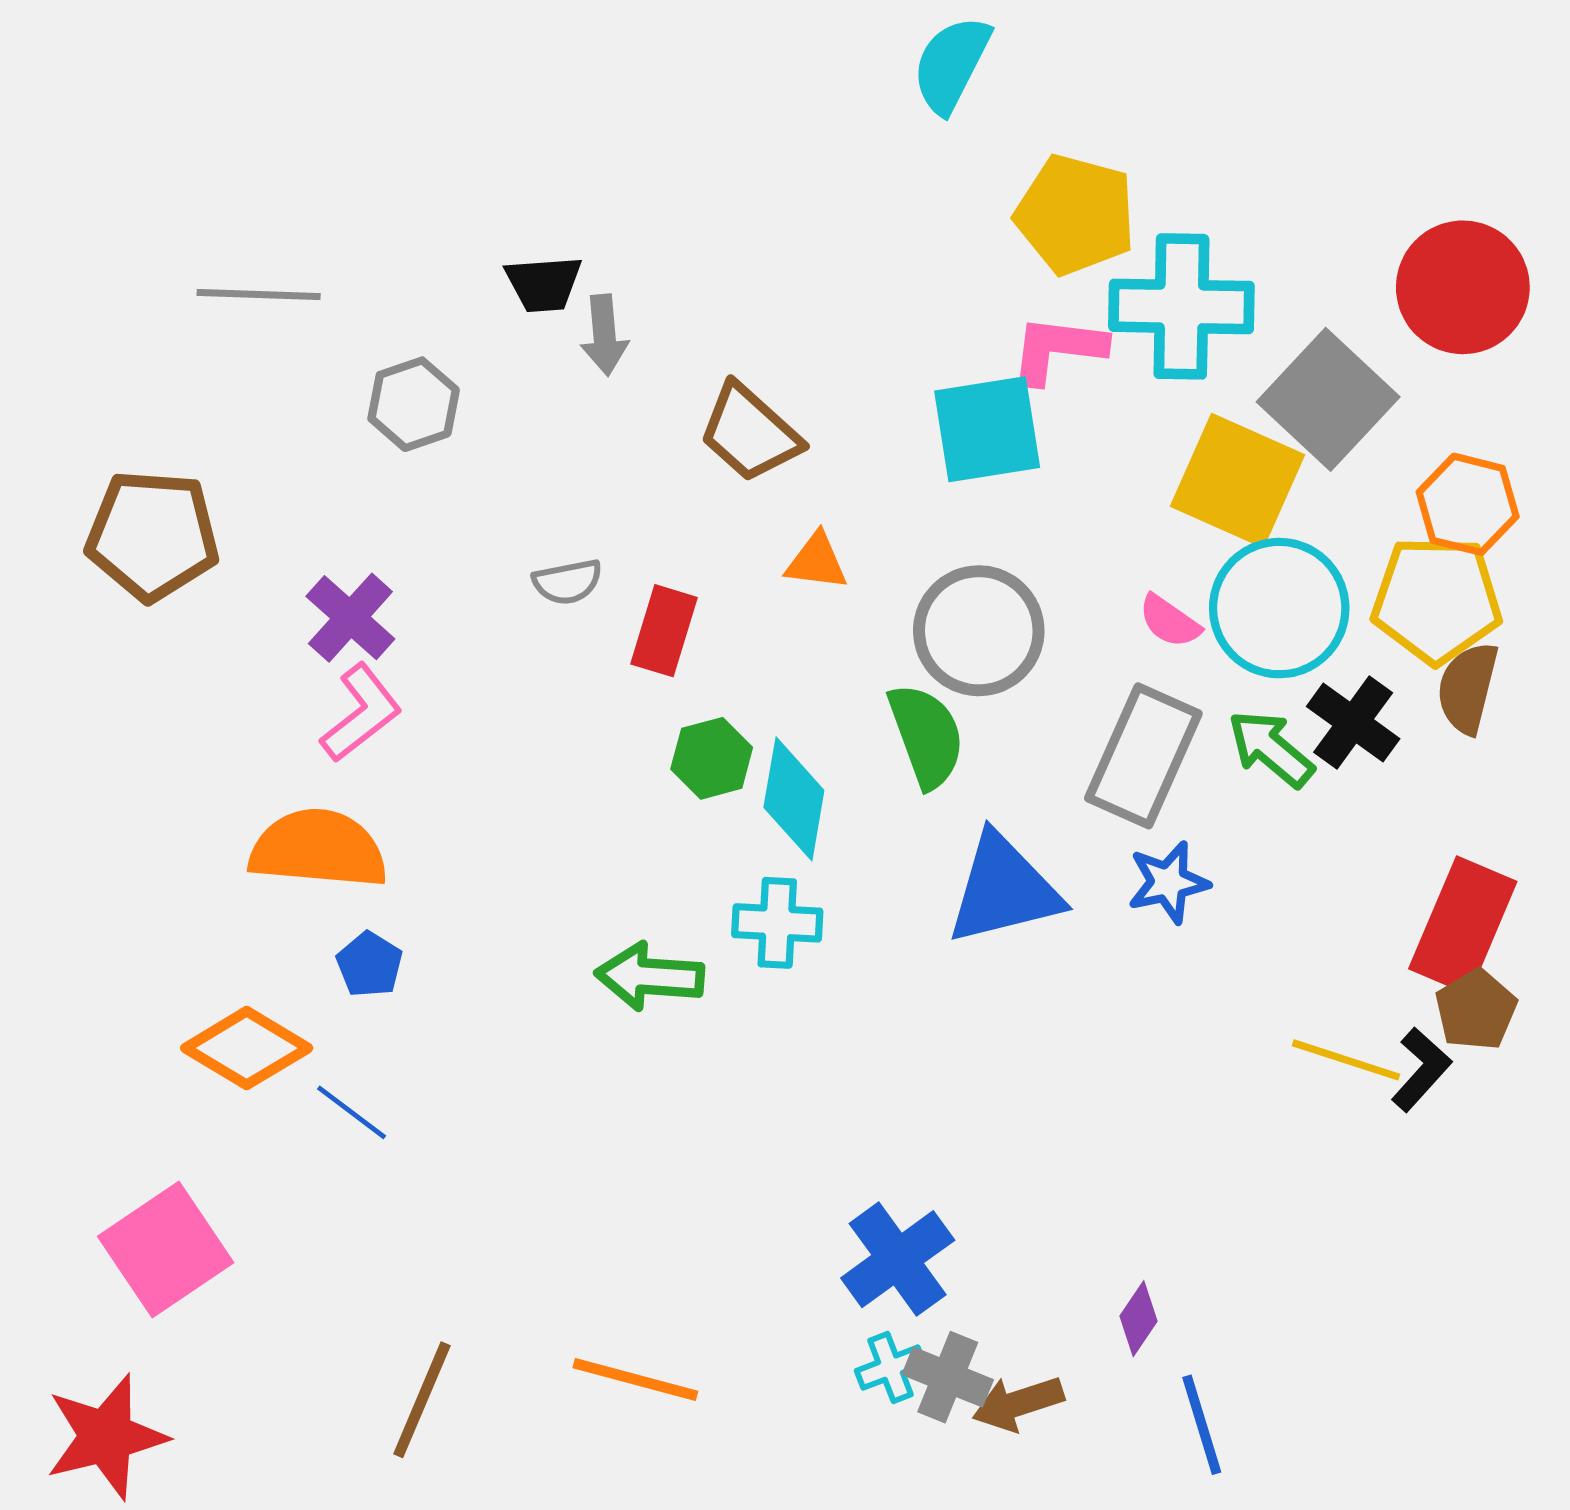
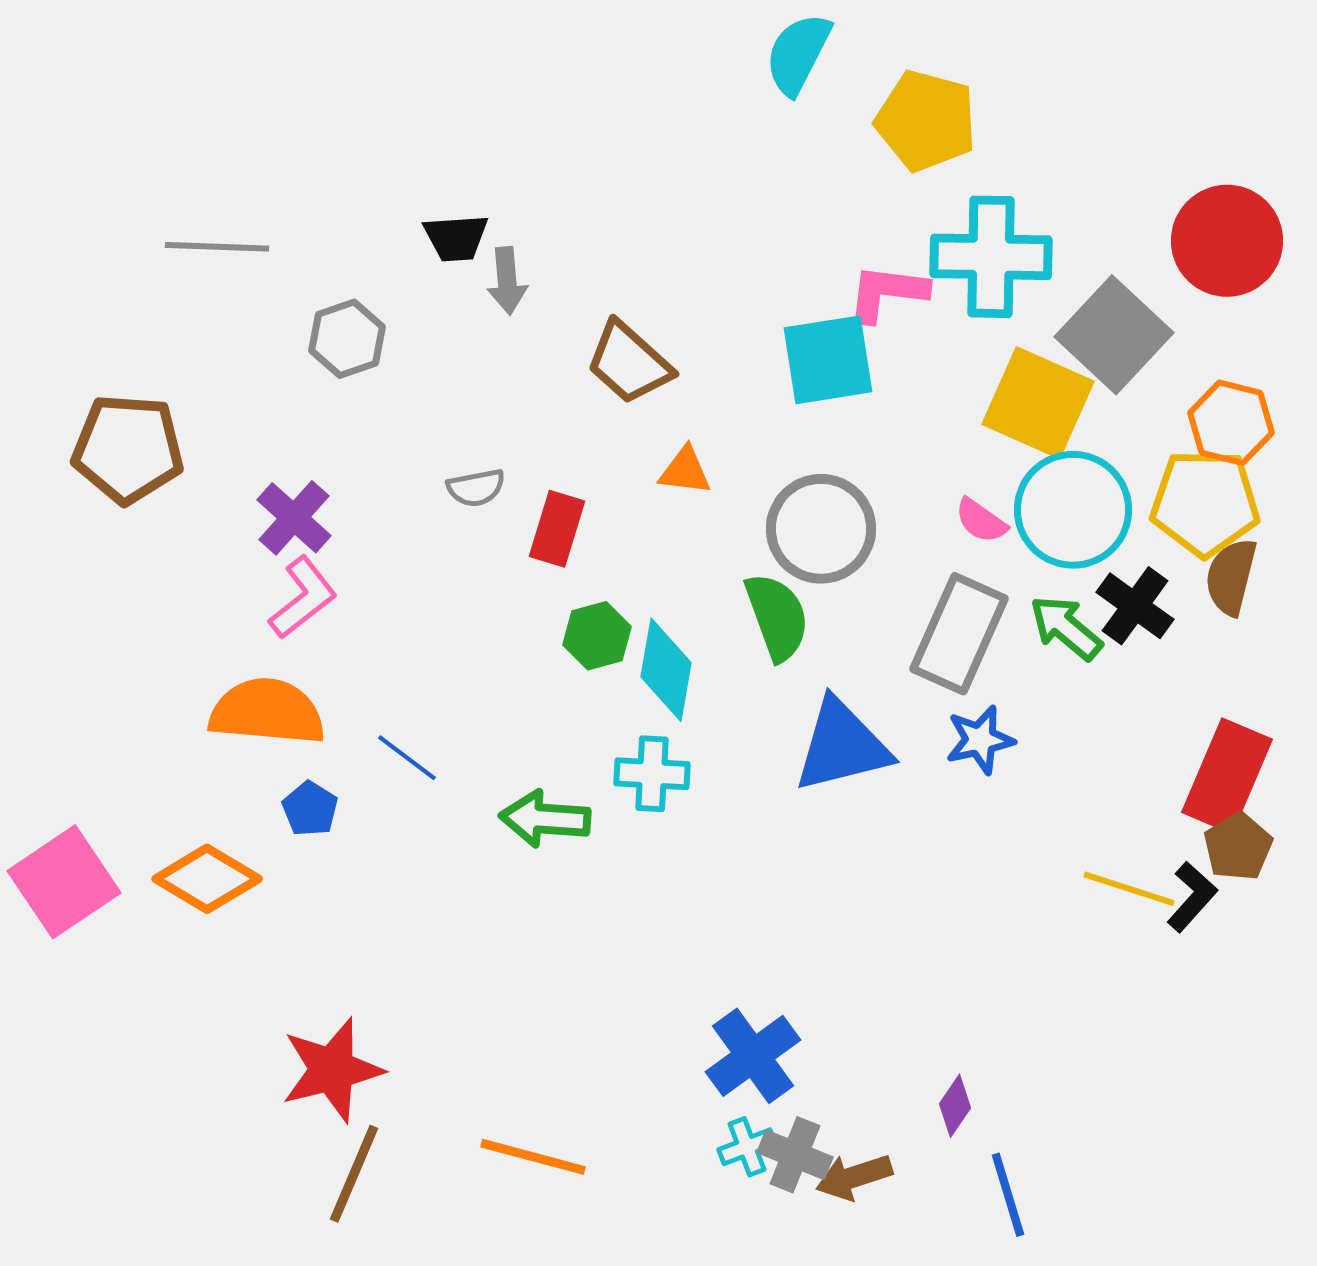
yellow pentagon: (1075, 215) -> (926, 121), moved
blue line: (352, 1112) -> (407, 758), moved
pink square: (166, 1250) -> (64, 882), moved
red star: (106, 1437) -> (332, 1070), moved

